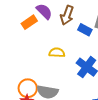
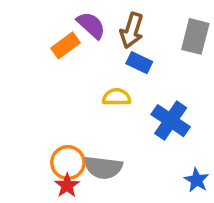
blue rectangle: (85, 30) -> (139, 63), moved

